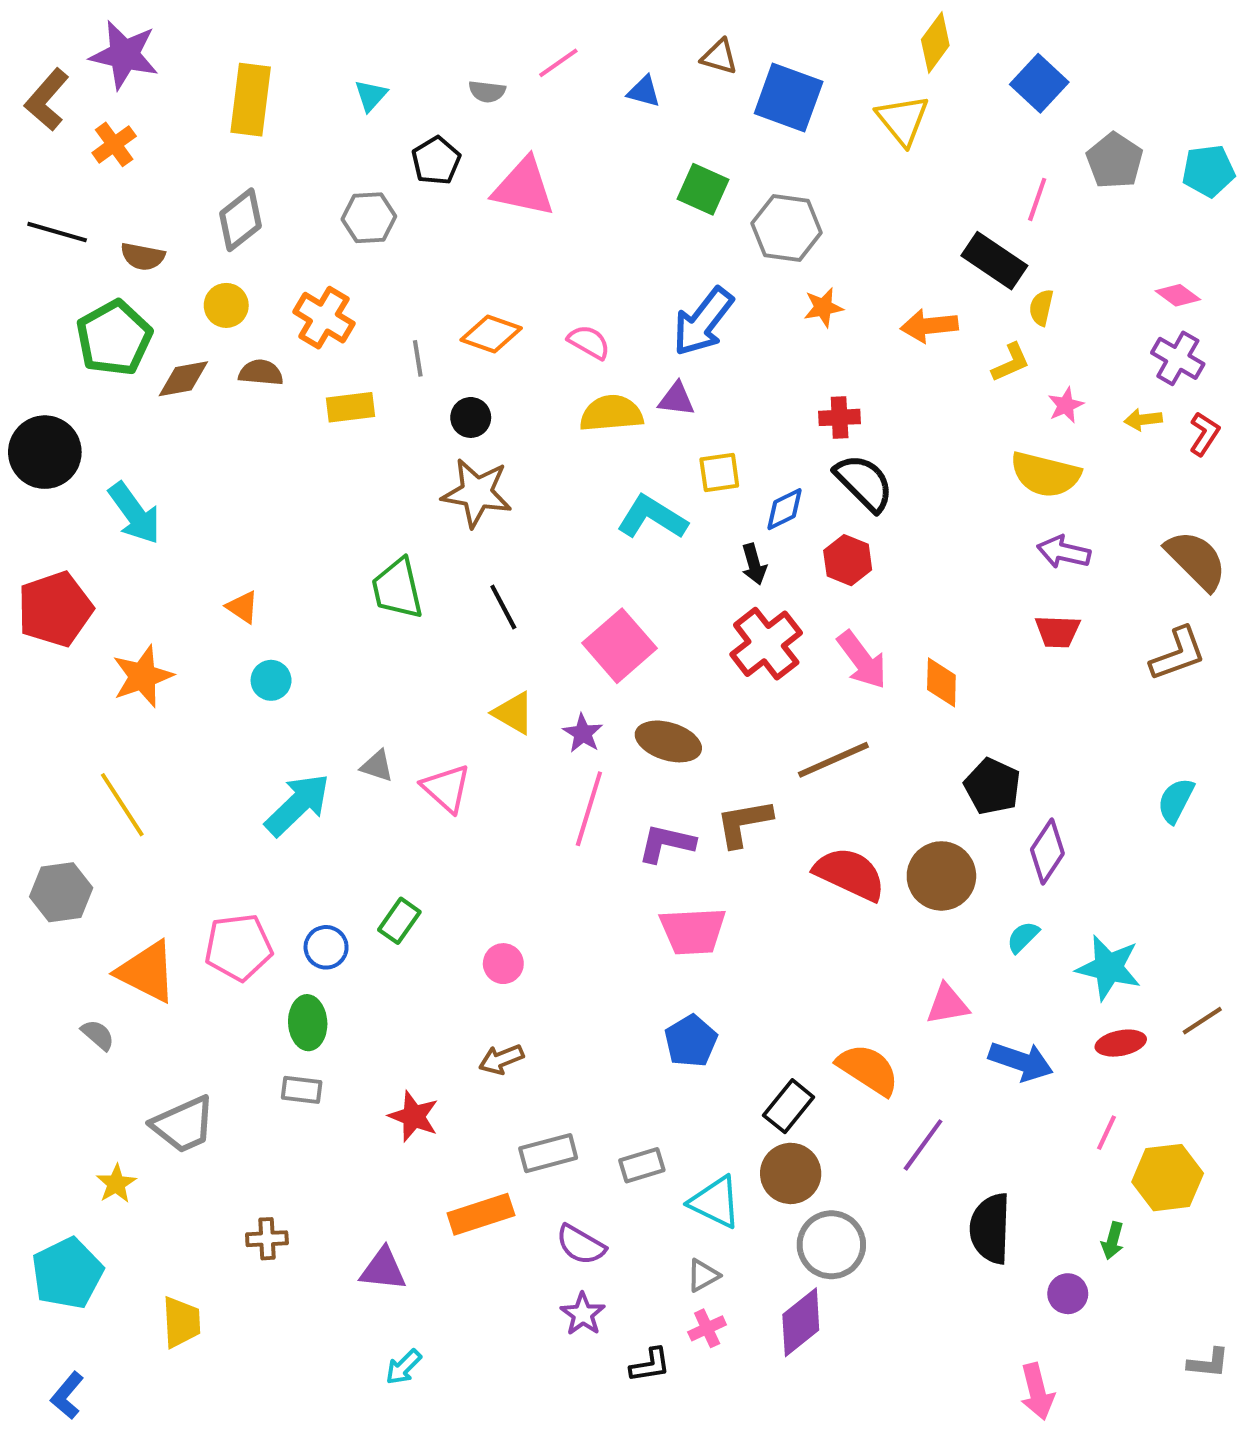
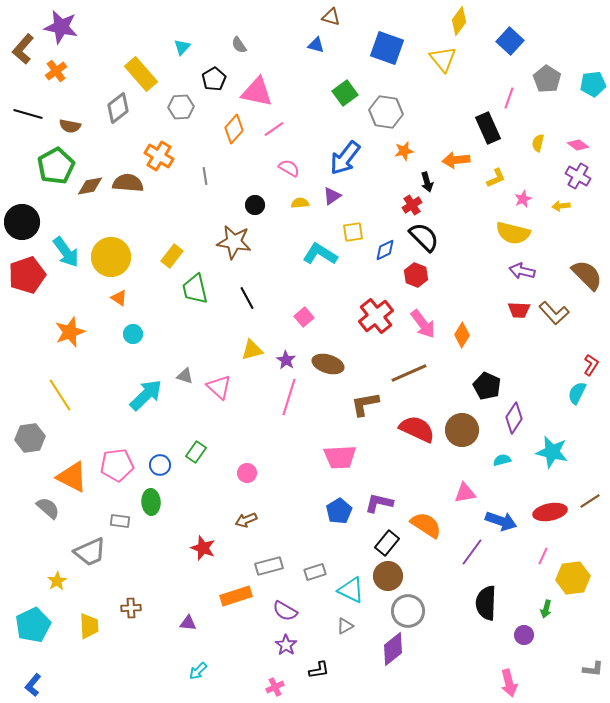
brown triangle: (719, 57) -> (331, 17), moved
pink line: (558, 63) -> (274, 129), moved
gray semicircle: (487, 91) -> (239, 45), turned 48
yellow rectangle: (251, 100) -> (141, 74), moved, turned -48
green square: (703, 189) -> (345, 93), turned 30
black rectangle: (994, 261) -> (488, 128), turned 32
yellow circle: (226, 305) -> (111, 257), moved, size x1.8
yellow semicircle: (1041, 307) -> (538, 143), moved
orange diamond: (491, 334) -> (234, 129), moved, turned -68
brown semicircle: (261, 373) -> (128, 183), size x1.4
purple triangle: (677, 399) -> (332, 196), turned -42
yellow rectangle: (350, 407) -> (172, 256), moved, turned -45
yellow semicircle: (611, 413) -> (300, 203), size x0.6
black circle: (471, 417) -> (255, 205), moved
red cross: (840, 417) -> (412, 205), turned -30
red L-shape: (1204, 434) -> (591, 365), moved
black arrow: (754, 564) -> (427, 182), moved
red pentagon: (55, 609) -> (27, 275), moved
pink square: (619, 646) -> (304, 317), size x0.6
brown L-shape: (1178, 654) -> (554, 313), moved, turned 68
orange diamond: (941, 682) -> (462, 335), turned 30
yellow triangle: (514, 713) -> (252, 350), turned -45
purple L-shape: (666, 843) -> (379, 503), moved
cyan semicircle: (1023, 937) -> (502, 460), turned 30
cyan star: (1109, 968) -> (552, 452), moved
gray semicircle: (98, 1035) -> (48, 508), size x1.4
red ellipse: (1121, 1043) -> (550, 512), size x1.4
gray rectangle: (302, 1090) -> (120, 521), moved
purple line: (923, 1145) -> (472, 552), moved
purple triangle: (383, 1269) -> (188, 623), size x0.7
yellow trapezoid: (181, 1322) -> (89, 626), moved
pink cross: (707, 1328) -> (275, 687), moved

